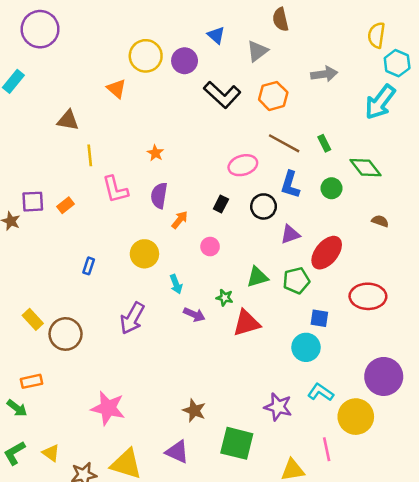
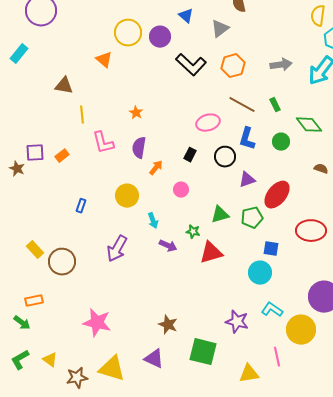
gray arrow: (324, 74) -> (281, 65), moved

